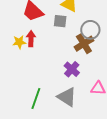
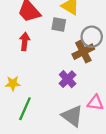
yellow star: (19, 42) -> (13, 83), moved
gray triangle: (67, 97) -> (72, 116), moved

